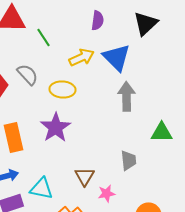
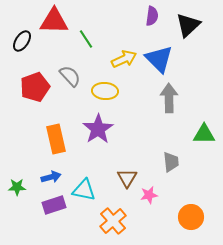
purple semicircle: (98, 20) -> (152, 16), moved

